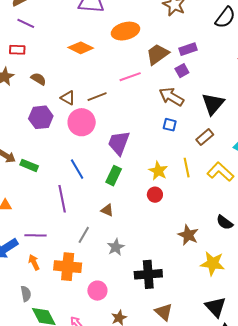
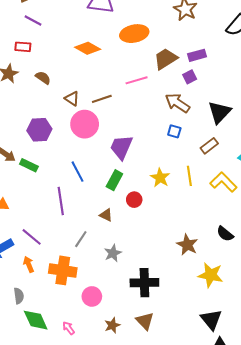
purple hexagon: (41, 117) -> (39, 130), moved
red circle: (155, 195) -> (134, 200), moved
purple line: (35, 235) -> (32, 237), turned 35
brown triangle: (164, 312) -> (145, 321), moved

